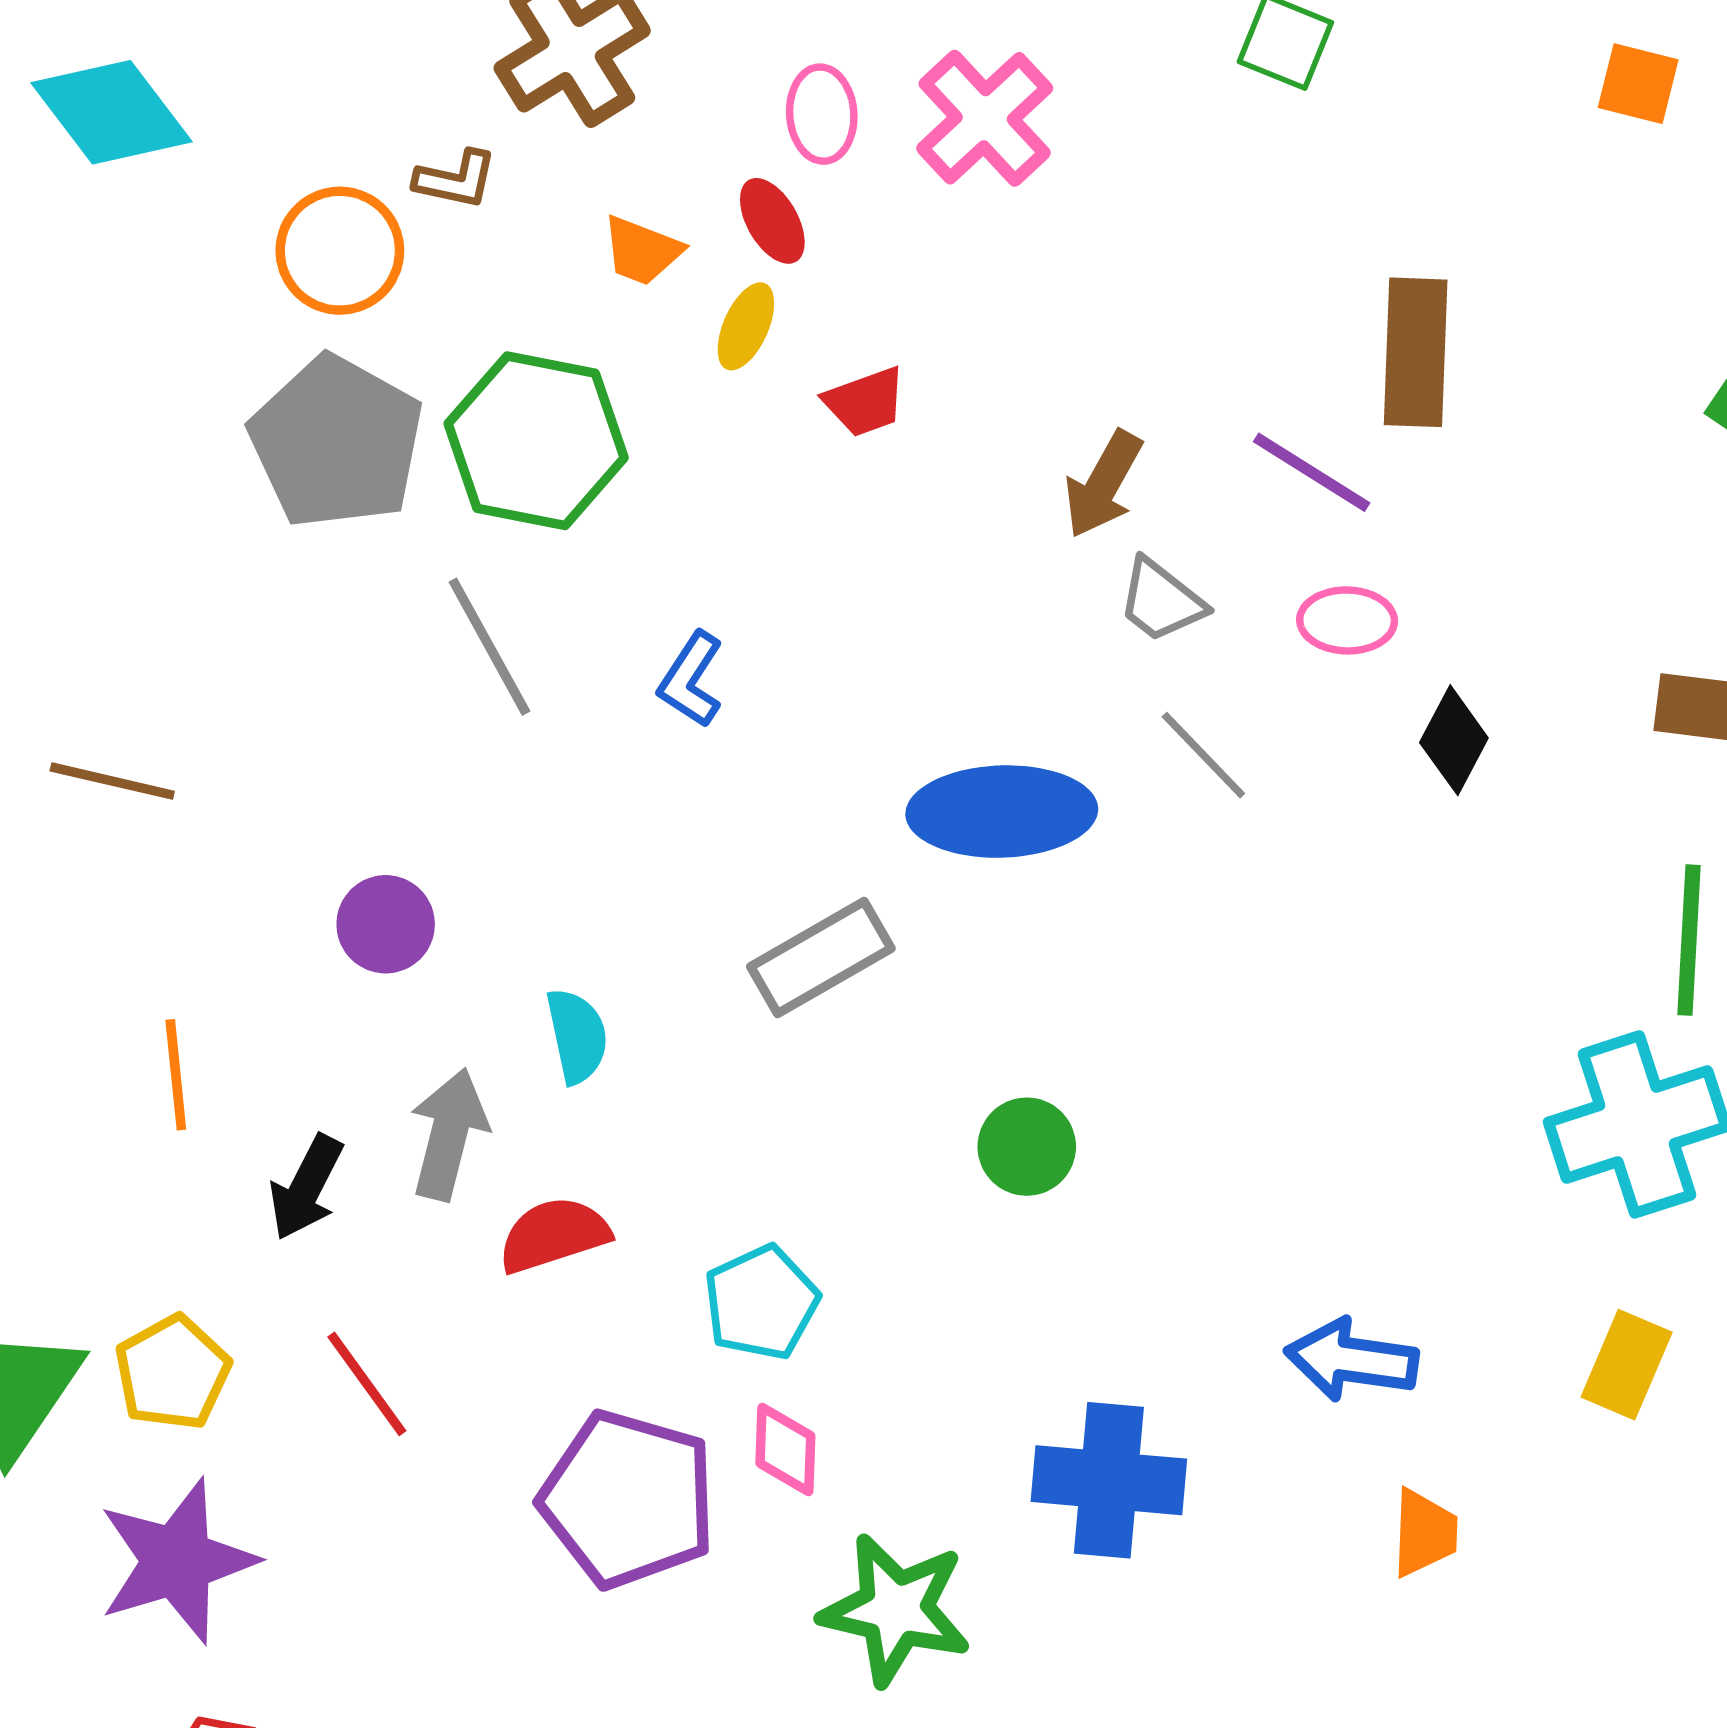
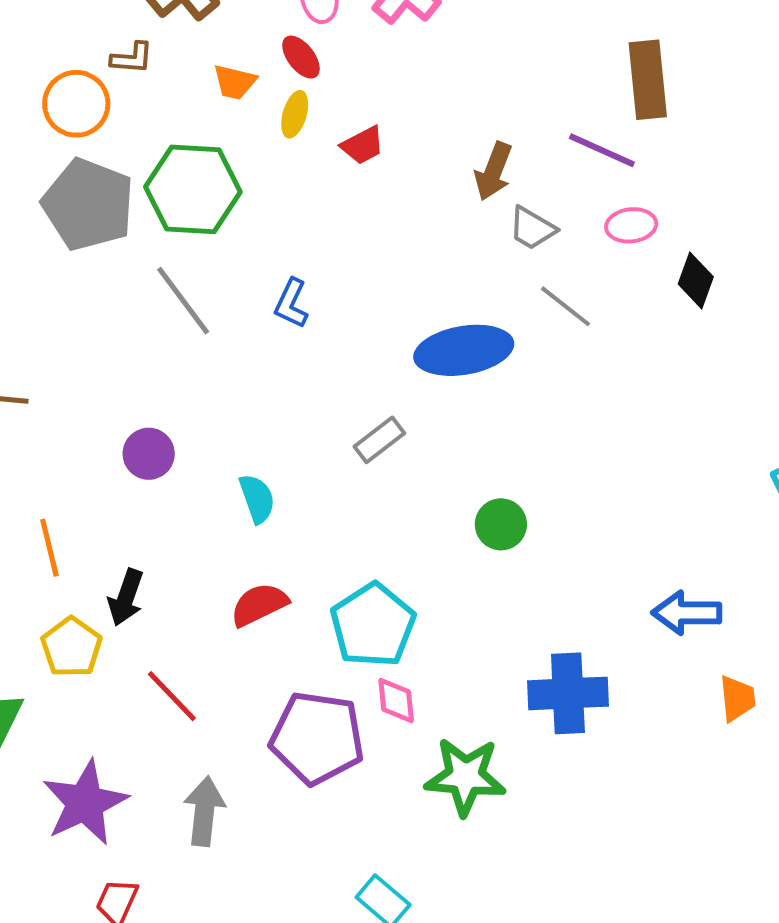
gray rectangle: (821, 957) -> (379, 440), size x0.7
gray arrow: (449, 1134) -> (204, 811), moved
cyan pentagon: (761, 1303) -> (373, 625), size x1.4
yellow pentagon: (172, 1373) -> (71, 647), moved

